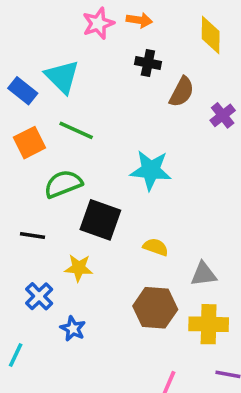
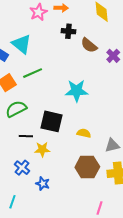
brown semicircle: (182, 92) -> (89, 45), turned 108
green line: (76, 130) -> (33, 73), turned -42
green semicircle: (63, 184) -> (16, 109), moved
black line: (32, 235) -> (26, 136), moved

